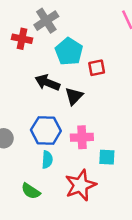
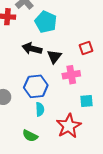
red square: (97, 68) -> (86, 48), moved
pink cross: (82, 137) -> (71, 75), moved

